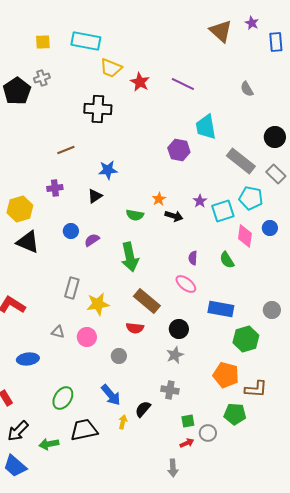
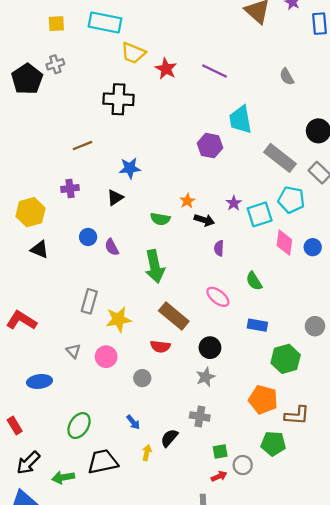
blue circle: (270, 228) -> (313, 247), moved
purple semicircle: (92, 240) -> (112, 247), turned -84
black triangle: (28, 242) -> (40, 249), size x0.7
purple semicircle: (193, 258) -> (219, 248), moved
green semicircle: (227, 260) -> (254, 281), moved
blue rectangle: (221, 309) -> (257, 325), size x0.7
gray triangle: (58, 332) -> (73, 351), turned 32
blue arrow: (111, 395) -> (133, 422), size x0.6

